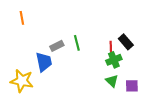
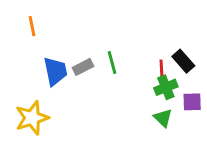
blue trapezoid: (44, 62) -> (55, 71), moved
yellow star: (22, 81) -> (32, 118), turned -30
purple square: (132, 86) -> (192, 102), moved

